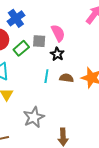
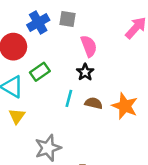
gray square: (39, 41) -> (67, 19), moved
green rectangle: (21, 48) -> (40, 72), moved

